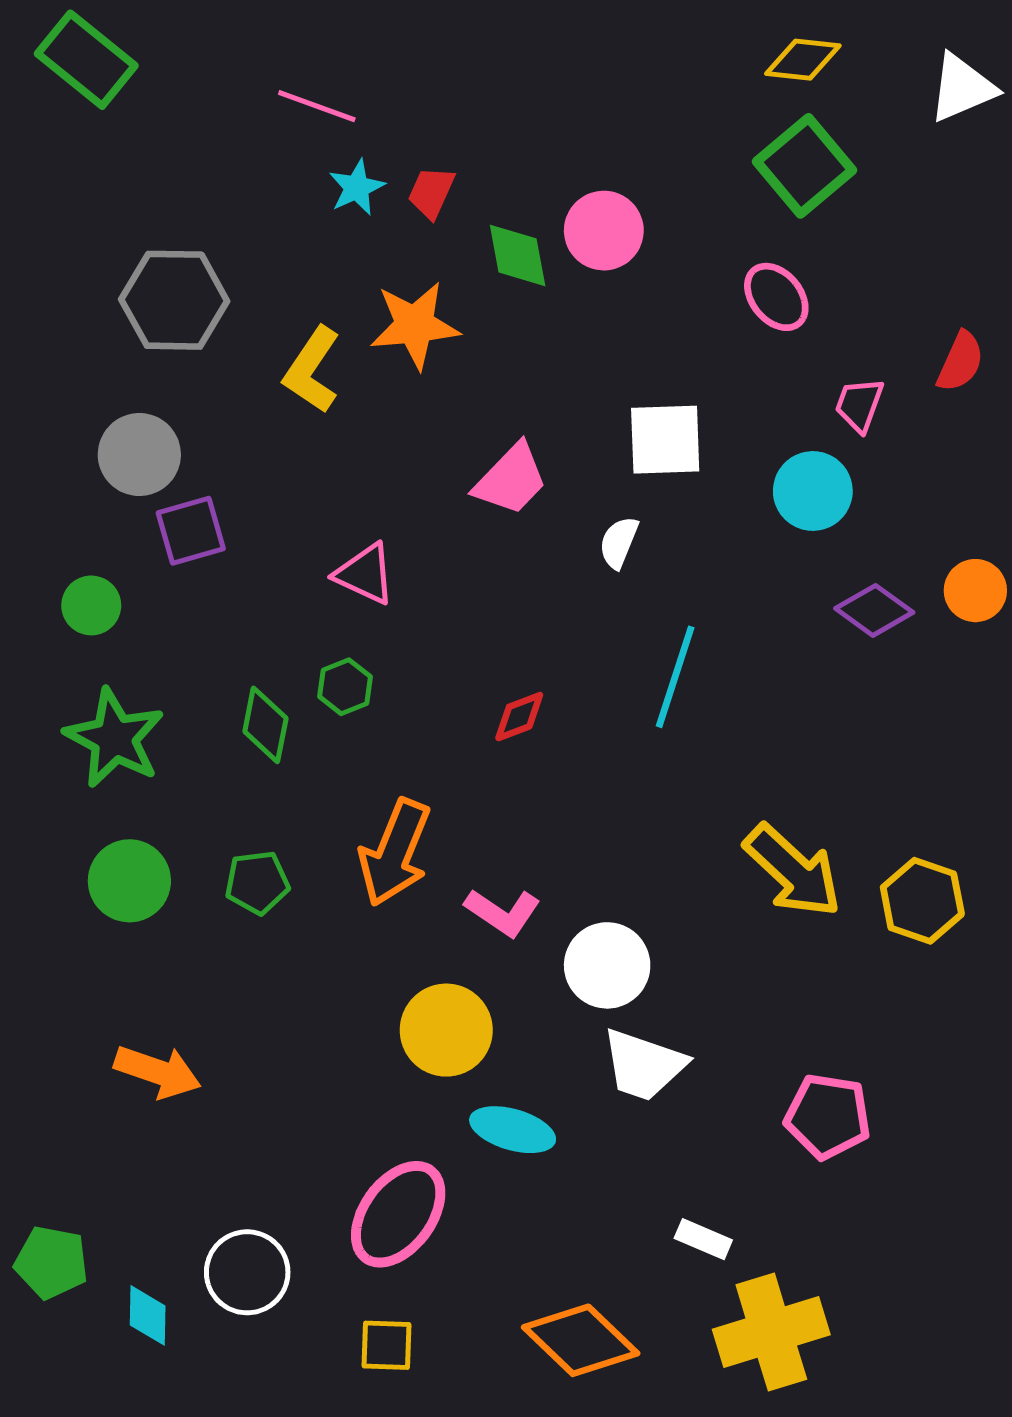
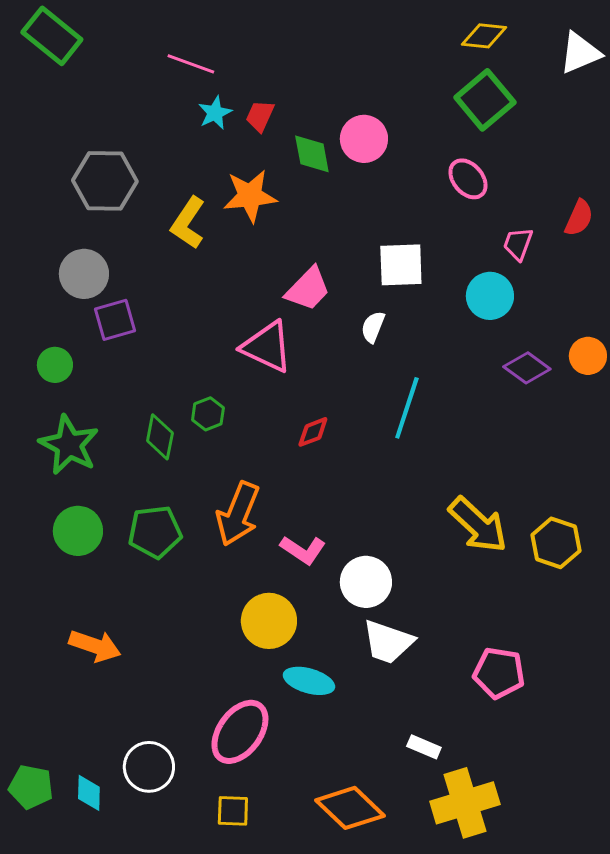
pink triangle: (365, 574) -> (267, 347), moved, size x1.4
green pentagon: (257, 882) -> (155, 532), size x1.4
green pentagon: (51, 1262) -> (31, 787), moved

